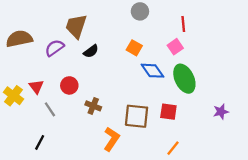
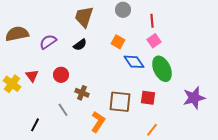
red line: (183, 24) -> (152, 21), moved
brown trapezoid: (76, 26) -> (84, 17), moved
gray line: (50, 109) -> (63, 110), moved
purple star: (221, 112) -> (194, 98), size x1.6

